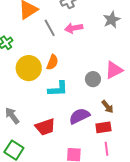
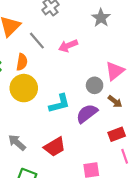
pink arrow: (74, 28) -> (68, 46), moved
orange semicircle: (52, 62) -> (22, 62), moved
brown arrow: (107, 107) -> (115, 102), moved
purple semicircle: (79, 116) -> (87, 114), moved

